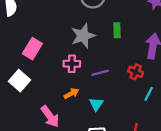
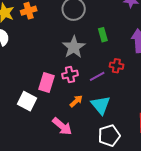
pink rectangle: (32, 49) -> (47, 82), moved
red cross: (136, 72) -> (116, 66), moved
cyan triangle: (96, 104) -> (101, 105), size x1.5

